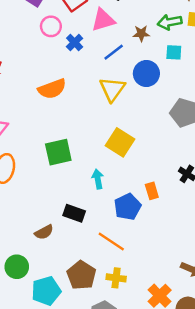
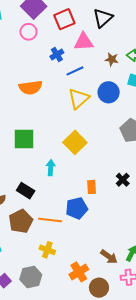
pink circle: (51, 26) -> (28, 32), moved
blue line: (114, 52) -> (75, 71), moved
blue pentagon: (128, 207) -> (77, 208), moved
orange line: (111, 242) -> (50, 220), turned -40
brown pentagon: (81, 275) -> (21, 221), moved

